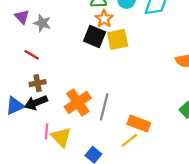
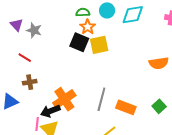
black arrow: (36, 103) -> (50, 111), moved
gray line: (104, 107) -> (101, 99), moved
orange rectangle: (139, 124) -> (126, 107), moved

